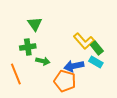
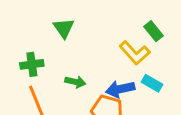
green cross: (28, 47) -> (32, 64), moved
green rectangle: (97, 48) -> (153, 31), moved

